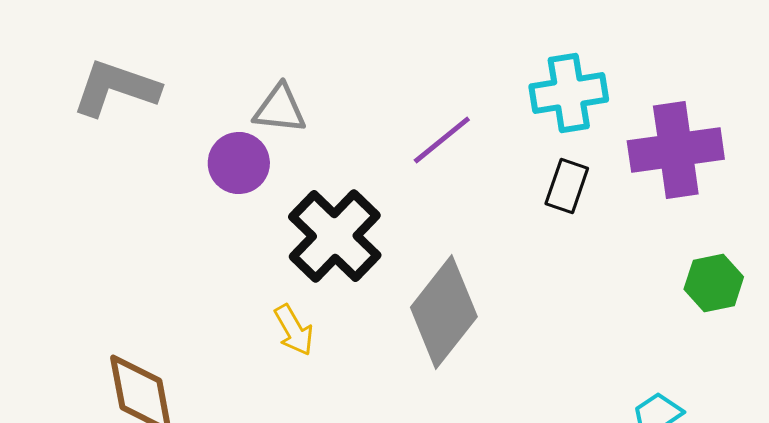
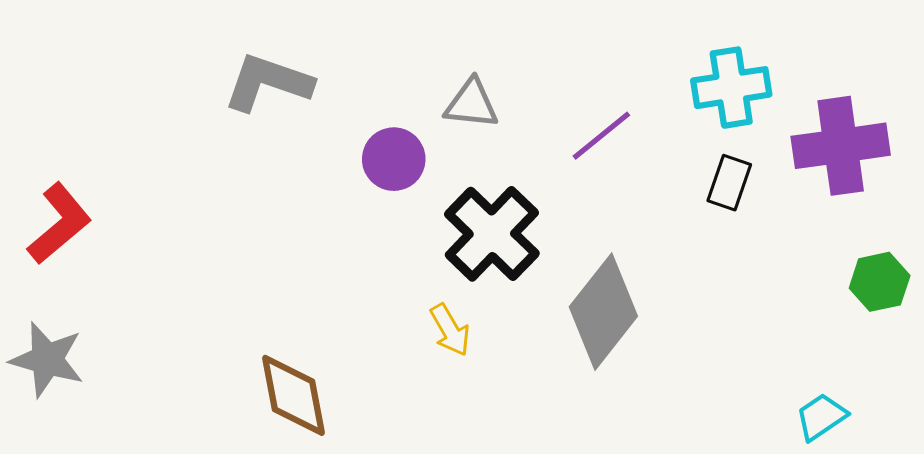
gray triangle: (280, 109) -> (471, 104), moved

